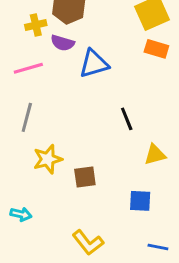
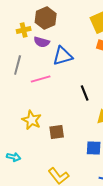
pink line: (28, 68) -> (41, 79), moved
gray line: (27, 117) -> (18, 65), moved
yellow star: (48, 159) -> (32, 120), turned -30

